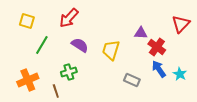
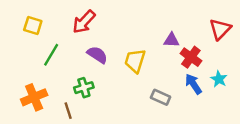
cyan star: (180, 74) -> (219, 79), moved

